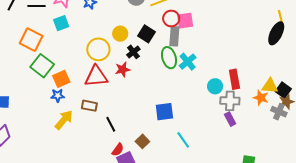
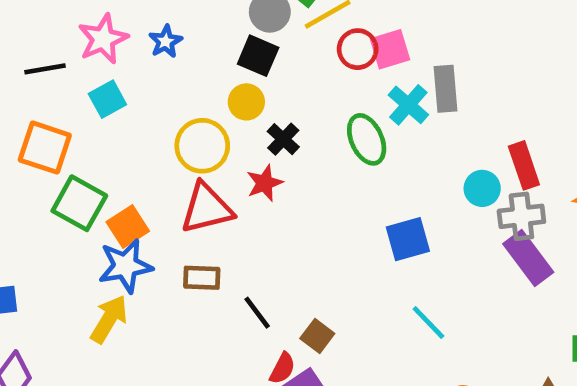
black square: (146, 34) -> (258, 56), moved
gray rectangle: (174, 36) -> (445, 89), moved
cyan cross: (188, 62) -> (408, 105), moved
blue star: (58, 96) -> (125, 266), size x1.6
blue square: (164, 112) -> (408, 239), moved
purple rectangle: (230, 119) -> (528, 258), size x1.6
yellow arrow: (64, 120) -> (109, 319), moved
brown square: (142, 141) -> (317, 336), moved

